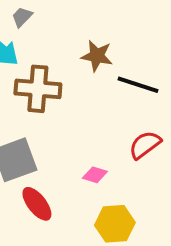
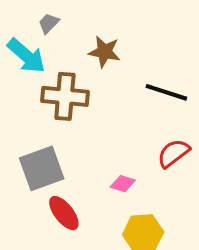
brown star: (97, 56) -> (104, 52), moved

